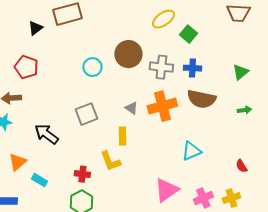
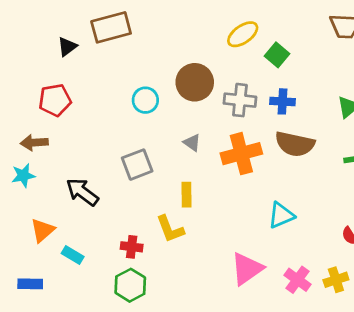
red pentagon: (26, 67) -> (55, 100), turned -30
gray triangle: (131, 108) -> (192, 143), moved
pink cross: (203, 198) -> (298, 280), turned -30

